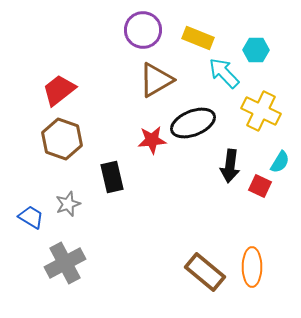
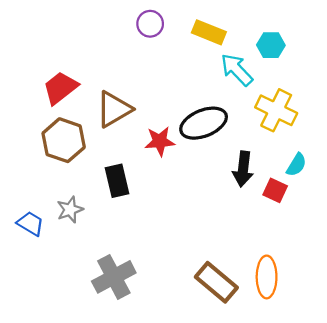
purple circle: (143, 30) -> (150, 24), size x0.7
brown triangle: (156, 80) -> (114, 109), moved
gray cross: (65, 263) -> (114, 277), moved

